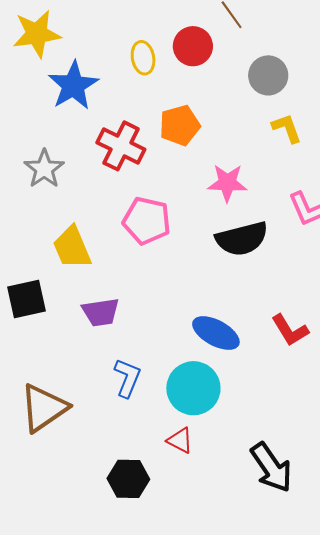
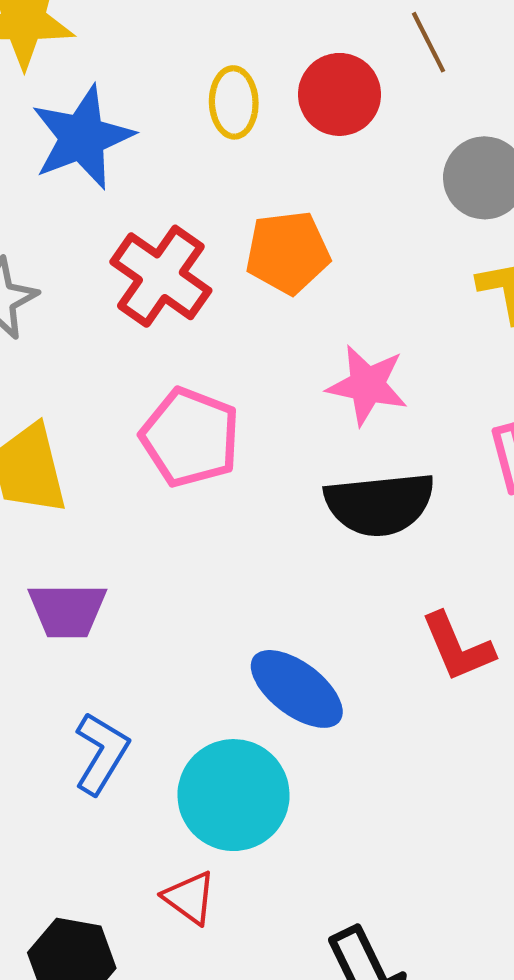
red L-shape: (290, 330) -> (458, 647), moved

